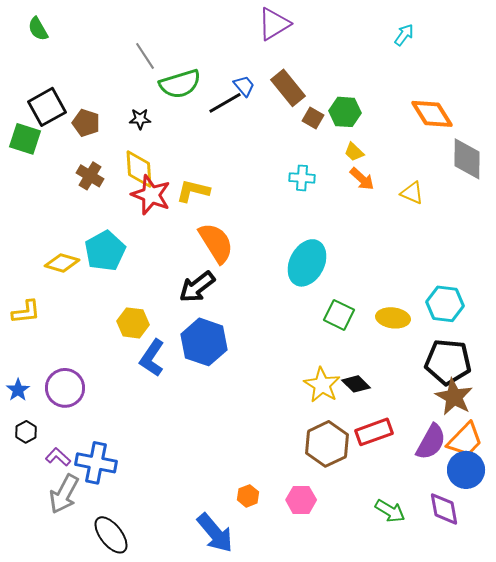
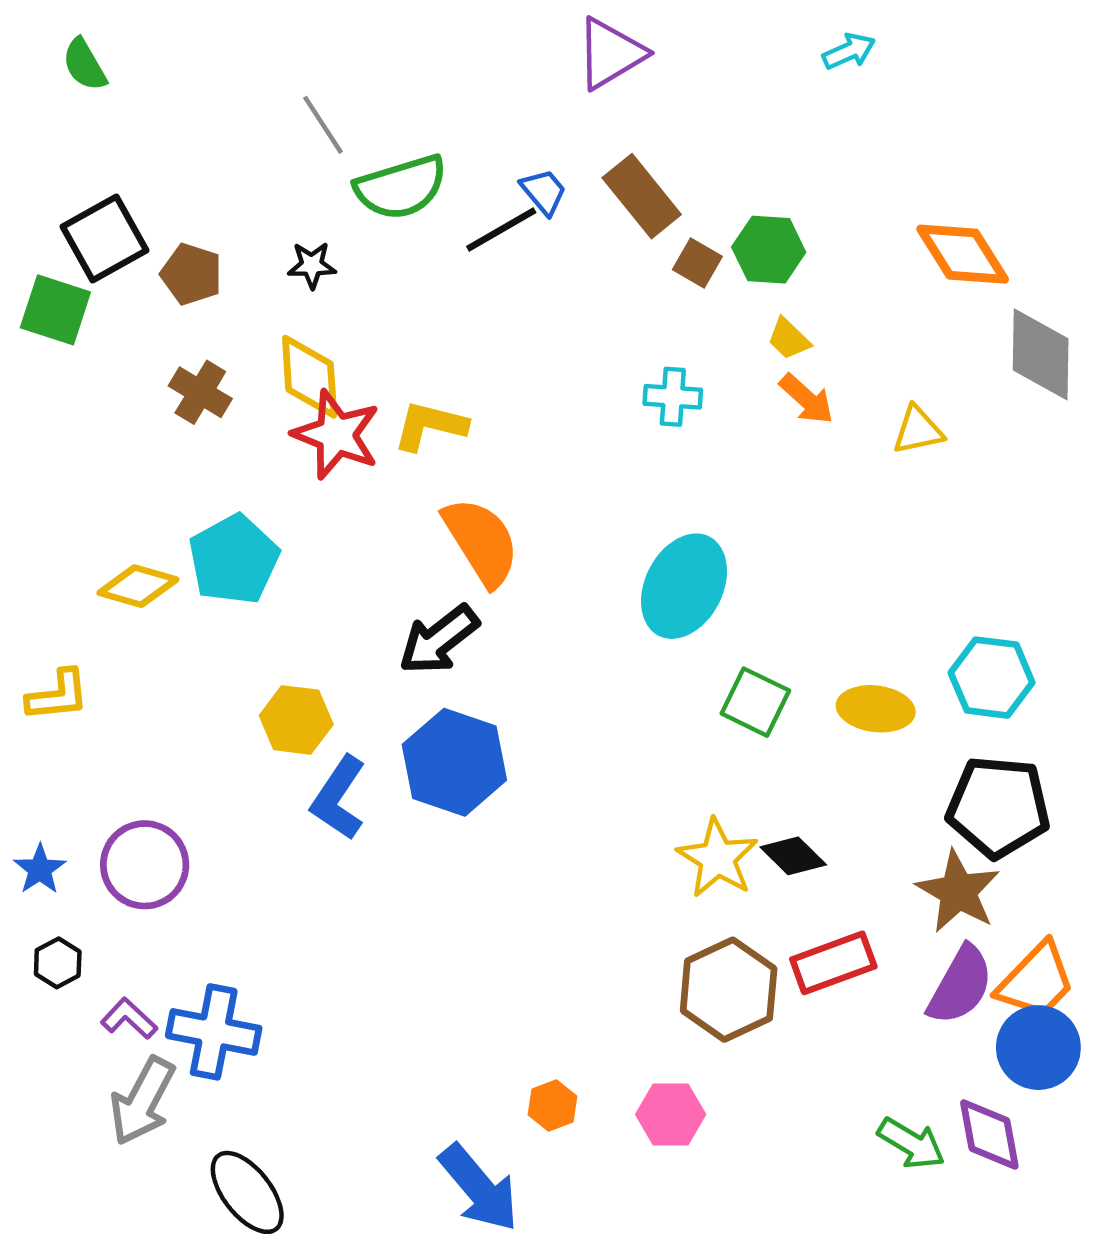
cyan arrow: (404, 35) -> (849, 51), moved, turned 30
yellow triangle: (412, 193) -> (918, 430), turned -35
brown star: (454, 397) -> (958, 892), moved
green arrow: (390, 511) -> (911, 1143), moved

